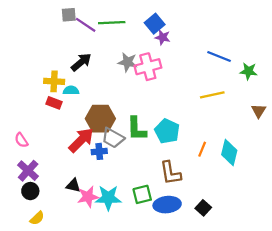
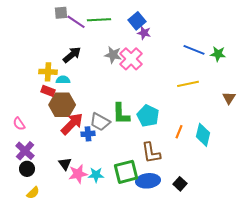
pink cross: (148, 67) -> (131, 59), turned -30
green star: (248, 71) -> (218, 54), moved
brown hexagon: (100, 119) -> (62, 105), moved
black triangle: (73, 185) -> (65, 164), turned 40
green square: (142, 194) -> (126, 172), size x1.4
cyan star: (108, 198) -> (96, 175), size x0.7

